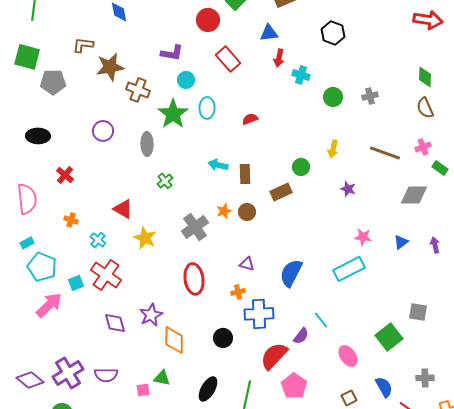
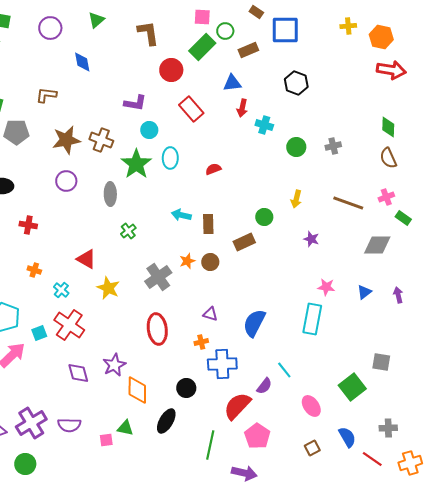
brown star: (110, 67) -> (66, 140), moved
red cross: (65, 175) -> (28, 225), turned -30
cyan rectangle: (349, 269) -> (312, 319), turned -52
black ellipse: (208, 389) -> (166, 421), moved

